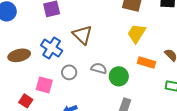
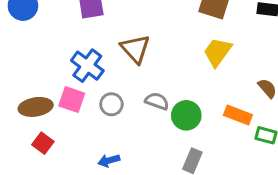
brown ellipse: (19, 55) -> (36, 107), moved
orange rectangle: (147, 63) -> (238, 115), moved
pink square: (44, 85) -> (72, 100), moved

